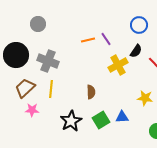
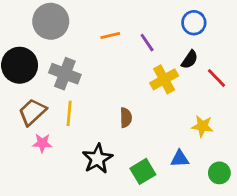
gray circle: (38, 24) -> (51, 21), size x1.6
orange line: (88, 40) -> (110, 35), moved
blue triangle: (122, 117) -> (180, 159), moved
green square: (101, 120) -> (143, 171), moved

